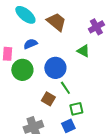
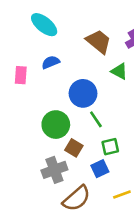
brown trapezoid: (56, 22) -> (99, 42), moved
green circle: (22, 70) -> (56, 125), moved
brown square: (48, 99) -> (74, 148), moved

